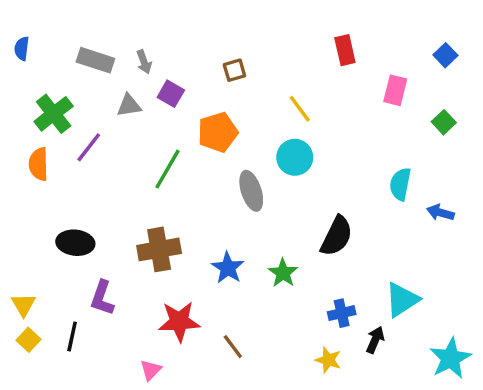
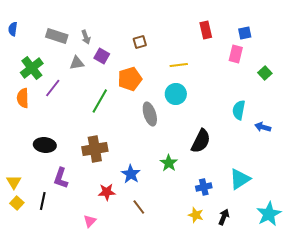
blue square: (445, 55) -> (245, 33), moved, turned 32
yellow line: (300, 109) -> (179, 65), turned -60
blue star: (228, 268) -> (131, 174), moved
red star: (179, 321) -> (107, 192), size x0.7
black arrow: (375, 340) -> (224, 217), moved

